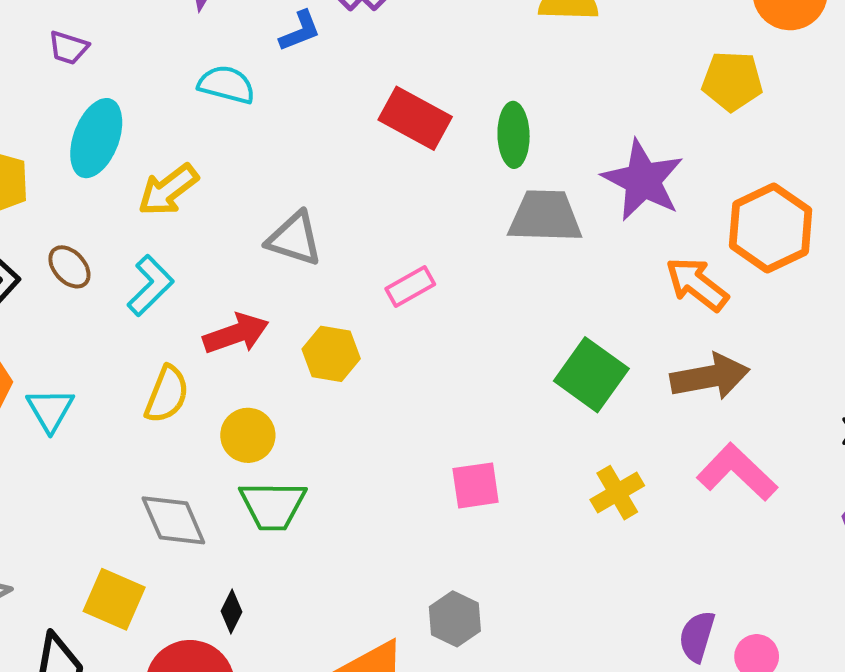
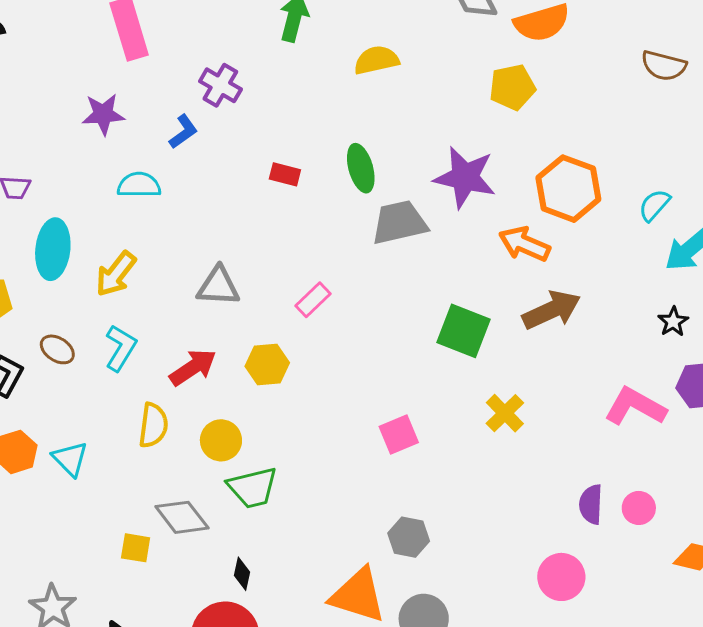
red rectangle: (415, 118) -> (285, 174), size x0.6
pink L-shape: (737, 472) -> (635, 407), moved
yellow square: (114, 599) -> (136, 548), moved, size x0.7

